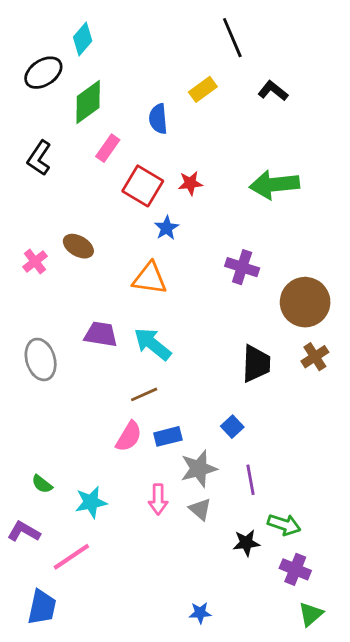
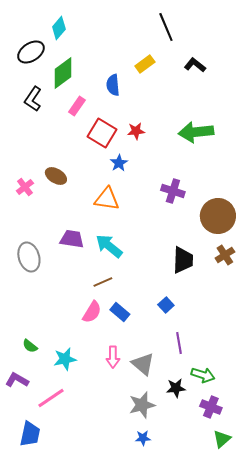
black L-shape: (39, 158) -> (33, 99), moved
blue rectangle: (168, 436) -> (120, 312), turned 54
gray star: (199, 469) -> (142, 405), moved
gray triangle: (200, 509) -> (143, 364), size x1.4

